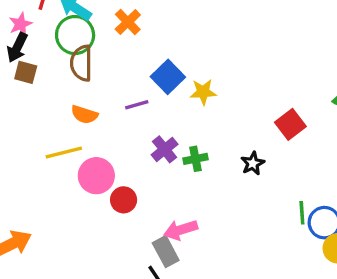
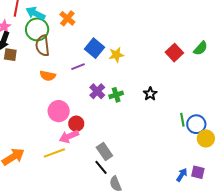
red square: (290, 124) -> (174, 53), moved
yellow line: (64, 152) -> (54, 153), moved
pink arrow: (181, 230) -> (69, 136), moved

